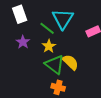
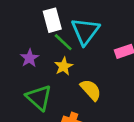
white rectangle: (20, 14) -> (52, 20), moved
green triangle: (55, 65) -> (39, 98), moved

